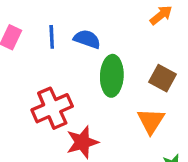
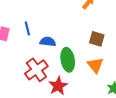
blue semicircle: (87, 39) -> (48, 42), moved
green ellipse: (112, 76) -> (68, 60), moved

